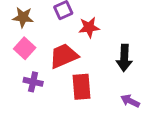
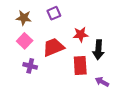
red star: (89, 27) -> (81, 35), moved
red rectangle: (82, 87) -> (80, 66), moved

